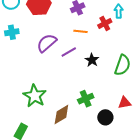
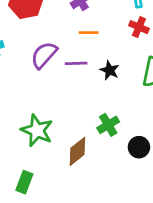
red cross: (105, 23) -> (139, 27), moved, turned -32
purple line: (69, 52) -> (76, 63), turned 35

